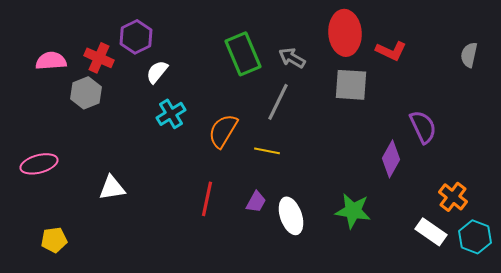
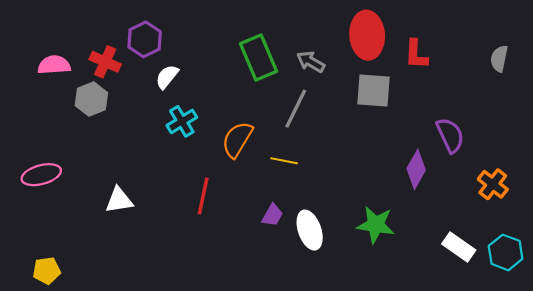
red L-shape: (391, 51) -> (416, 54), turned 68
orange cross: (453, 197) -> (493, 184), moved
red line: (207, 199) -> (203, 196), moved
yellow pentagon: (54, 240) -> (47, 270), moved

